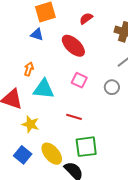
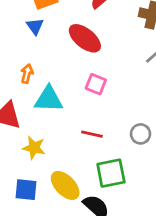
blue triangle: (37, 35) -> (35, 26), turned 40
gray circle: (112, 87) -> (141, 134), moved
blue square: (23, 155) -> (26, 190), turned -30

